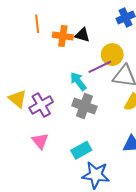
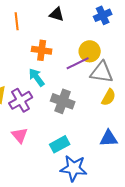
black triangle: (82, 35) -> (57, 14), moved
orange cross: (63, 36) -> (42, 50), moved
cyan arrow: (78, 81) -> (37, 77), moved

